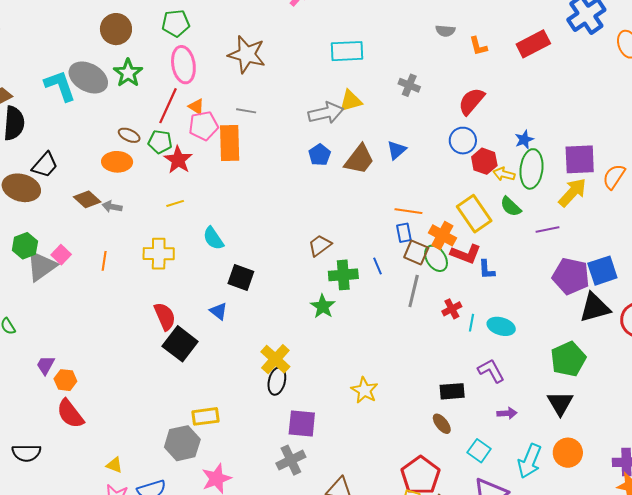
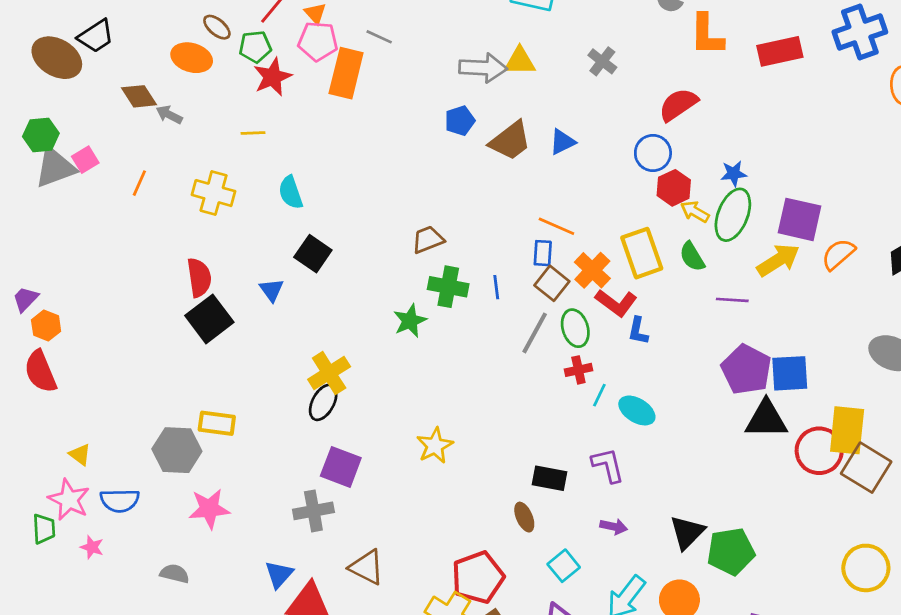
orange L-shape: (478, 46) -> (707, 35), size x1.6
green pentagon: (160, 142) -> (255, 47), turned -30
green ellipse: (436, 258) -> (575, 328), moved
green pentagon: (568, 359) -> (731, 551), moved

